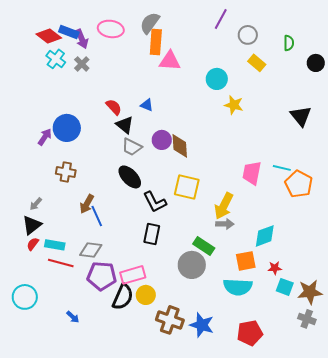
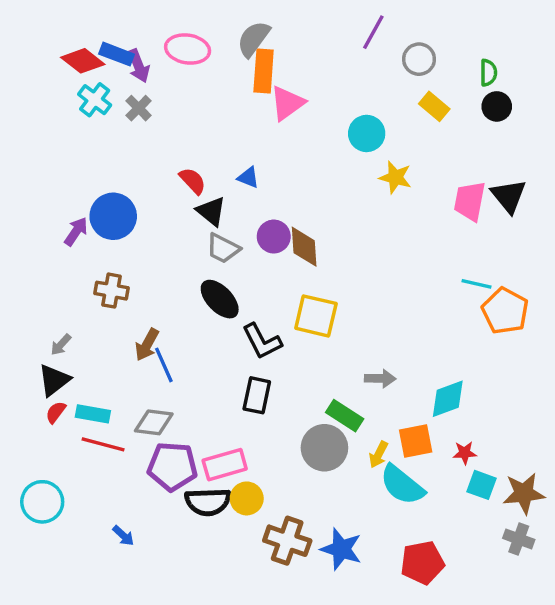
pink triangle: (170, 61) -> (287, 103), turned -40
black circle: (316, 63) -> (497, 106), moved
pink trapezoid: (252, 173) -> (470, 201), moved
yellow arrow: (224, 206) -> (378, 454), moved, size x0.6
cyan semicircle: (238, 287) -> (402, 485), turned 36
black semicircle: (123, 297) -> (208, 502), turned 64

